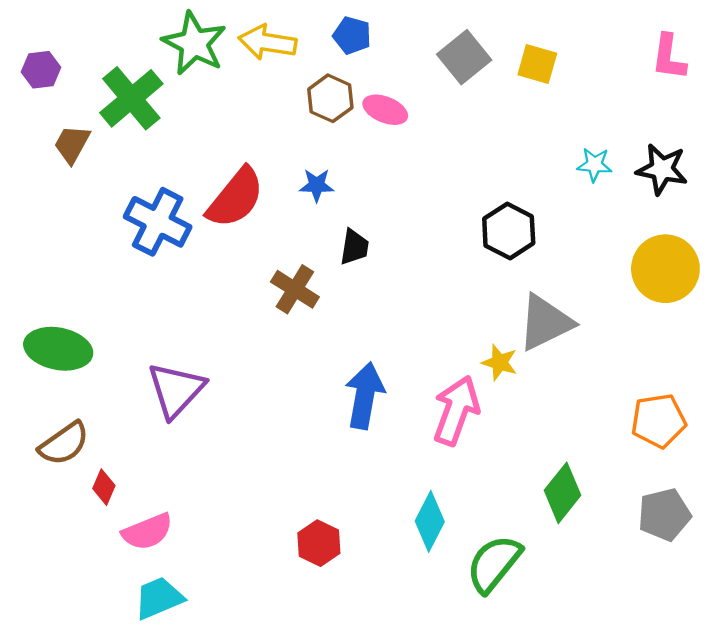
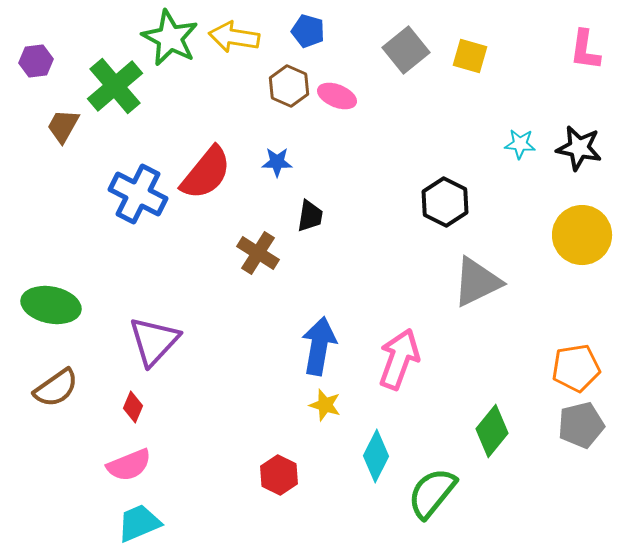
yellow star: (500, 362) -> (325, 405), moved
red diamond: (104, 487) -> (133, 407), moved
gray pentagon: (664, 515) -> (581, 425), moved

